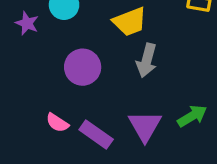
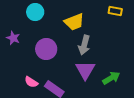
purple star: (27, 23) -> (13, 38), moved
purple triangle: (145, 126) -> (85, 70), moved

